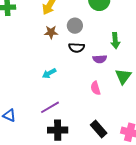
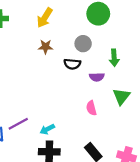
gray circle: (75, 26) -> (83, 44), moved
cyan arrow: (49, 73) -> (47, 129), moved
purple line: (50, 107) -> (18, 124), moved

